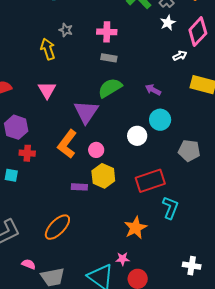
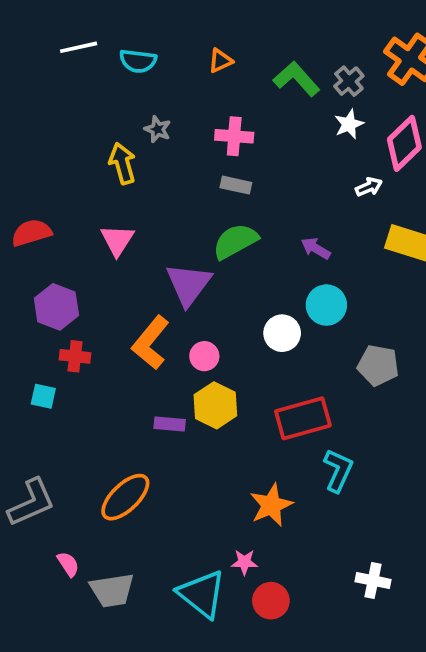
pink semicircle: (29, 264) -> (68, 564), turned 32

